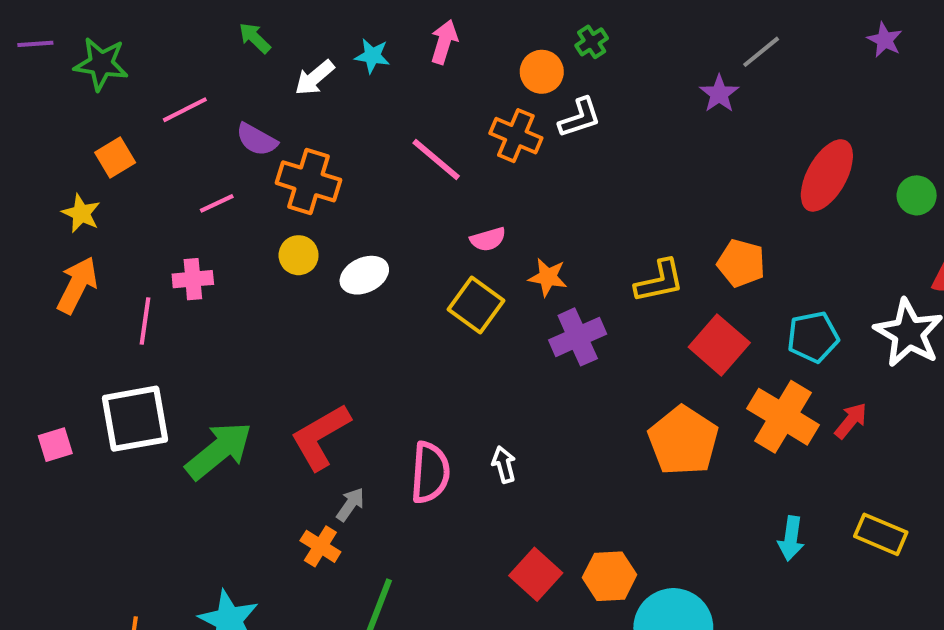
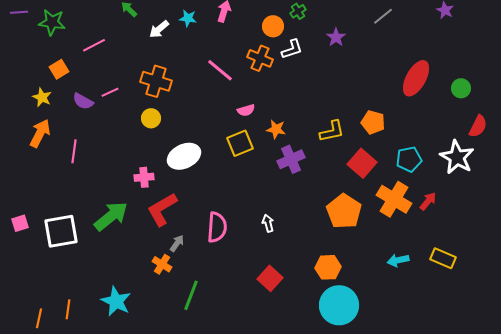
purple star: (719, 94) -> (336, 37), moved
purple semicircle: (257, 140) -> (83, 101), moved
white ellipse: (364, 275) -> (184, 156), moved, size x1.4
pink cross: (193, 279) -> (144, 177), moved
yellow square: (476, 305) -> (240, 143), turned 32
white square: (135, 419) -> (61, 231), moved
pink square: (55, 445) -> (20, 223), moved
white arrow: (504, 465) -> (268, 223), moved
cyan arrow: (791, 538) -> (398, 260), turned 70
orange hexagon: (610, 576) -> (328, 267), moved

